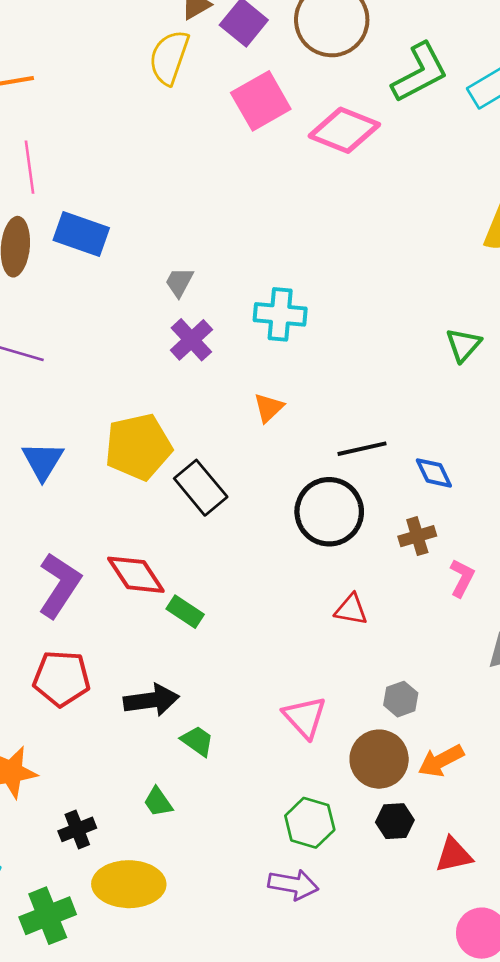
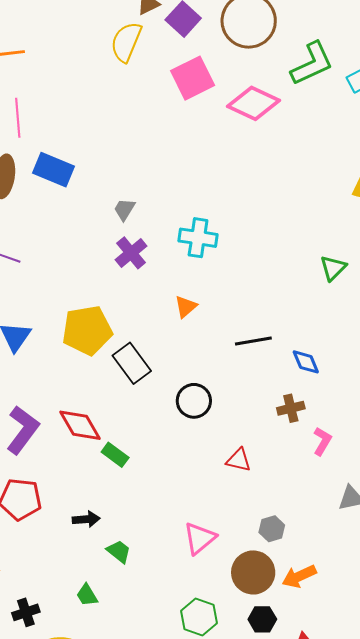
black circle: (329, 512) -> (194, 401), moved, size x0.7
black arrow: (151, 700) -> (86, 519), size x0.7
pink triangle: (305, 717) -> (200, 538), turned 30

